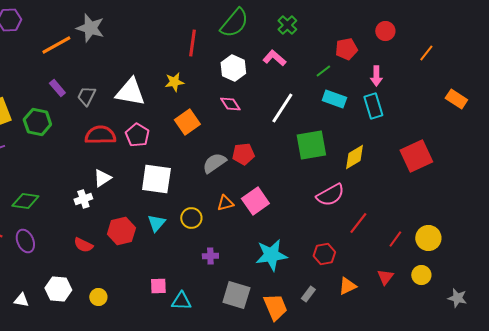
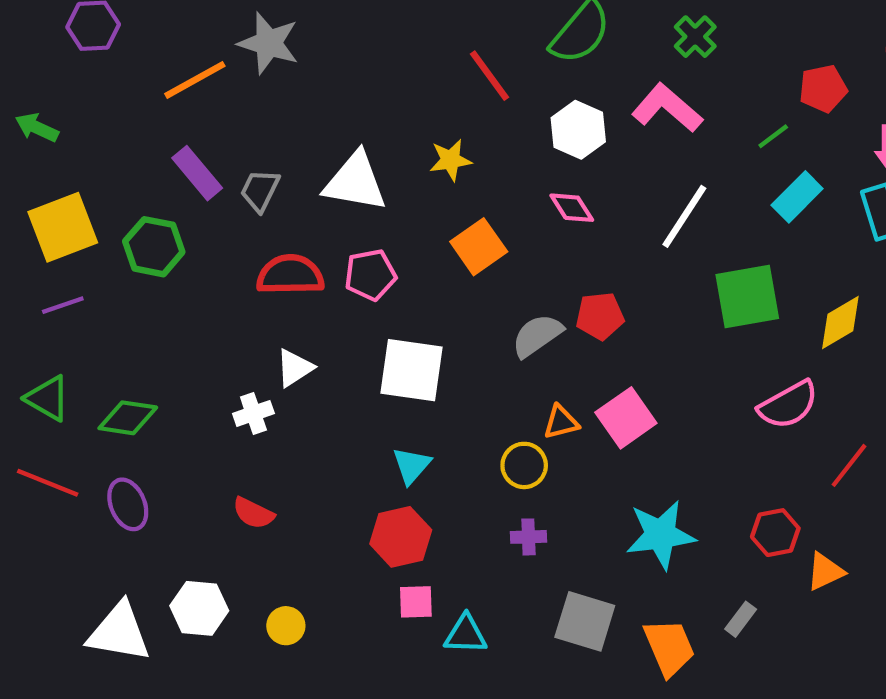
red line: (192, 43) -> (489, 76), turned -44
pink L-shape: (274, 58) -> (667, 108), size x1.4
purple rectangle: (57, 88) -> (197, 173), size x1.4
cyan rectangle: (334, 99) -> (797, 197), turned -65
pink pentagon: (137, 135) -> (370, 275), turned 30
yellow circle: (191, 218) -> (524, 465), moved
red hexagon: (121, 231) -> (401, 537), moved
orange triangle: (347, 286) -> (825, 572), moved
white triangle: (21, 300) -> (119, 632), size x2.0

